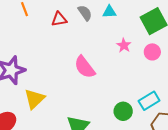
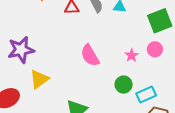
pink star: (124, 45) -> (132, 55), moved
green circle: (123, 111) -> (124, 85), moved

